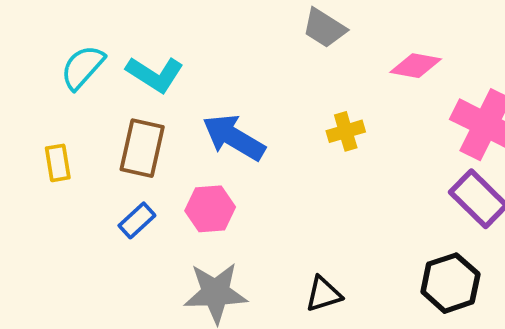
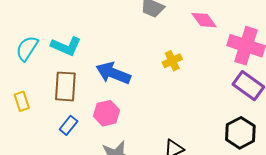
pink diamond: (416, 66) -> (204, 20), turned 52

